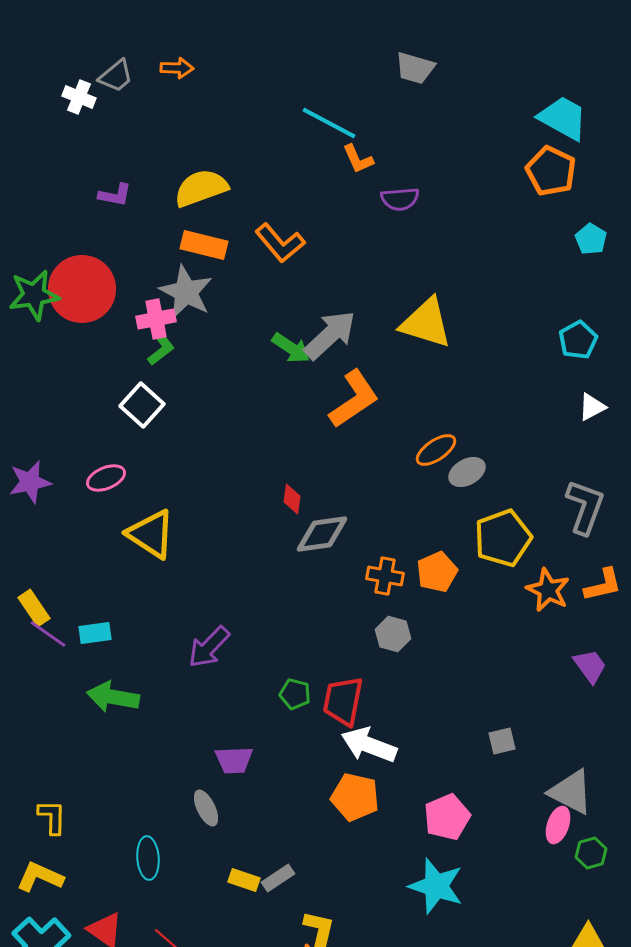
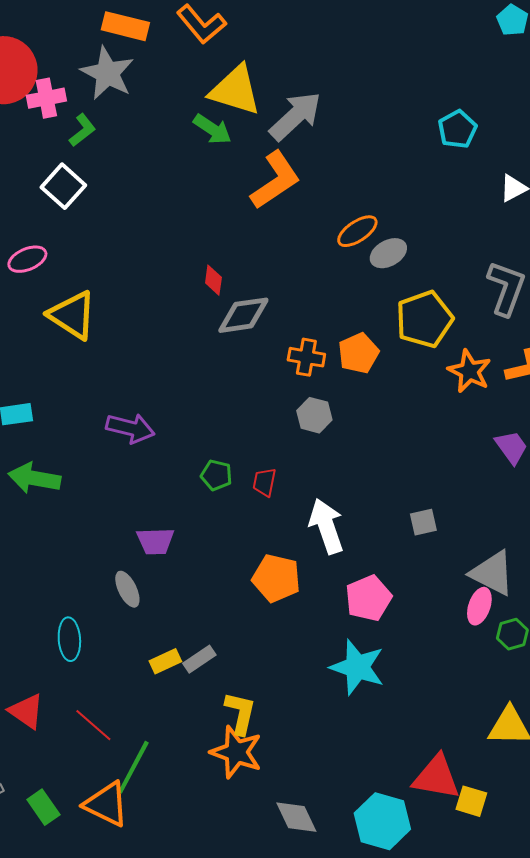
pink cross: (156, 319) -> (46, 98), moved
yellow triangle: (426, 323) -> (235, 90), moved
gray arrow: (330, 335) -> (295, 116), moved
cyan pentagon: (578, 340) -> (457, 129), moved
purple arrow: (209, 647) -> (130, 428), turned -120
red trapezoid: (343, 701) -> (264, 482), size x0.6
white arrow: (369, 745) -> (326, 526), moved, turned 50
yellow rectangle: (244, 880) -> (165, 661), turned -44

